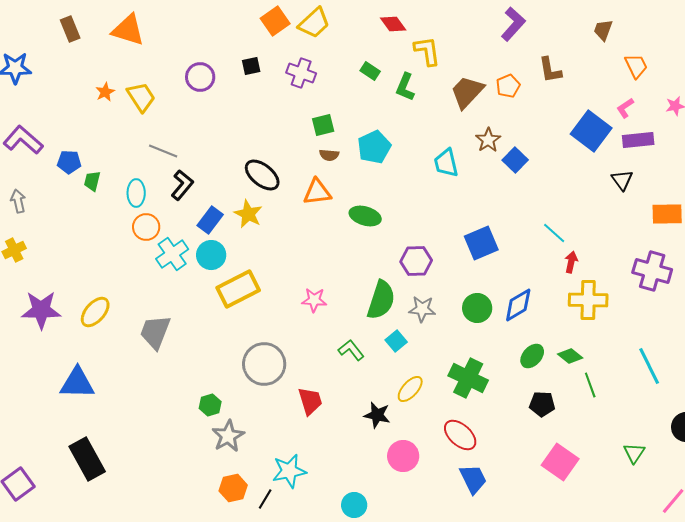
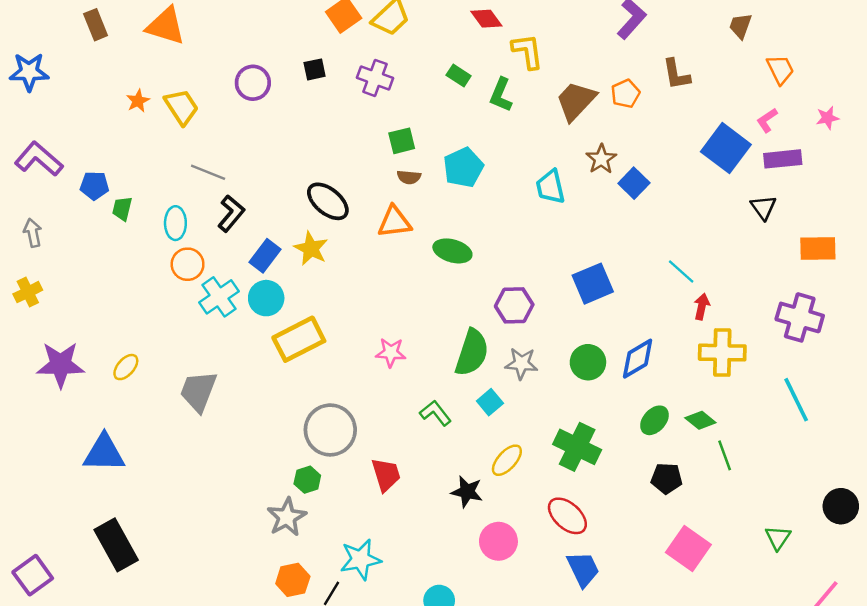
yellow ellipse: (95, 312) -> (126, 367), size x0.7
cyan line: (649, 366) -> (796, 400), moved
green hexagon: (210, 405) -> (307, 480), moved

